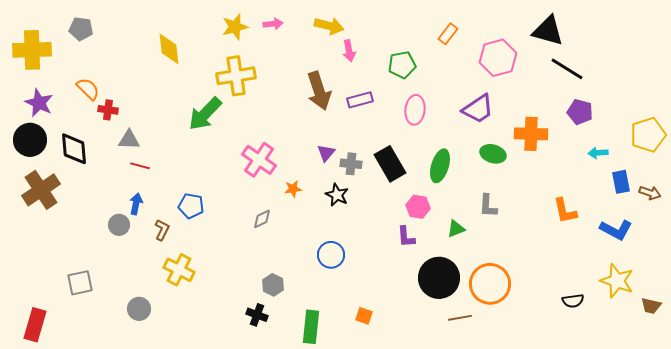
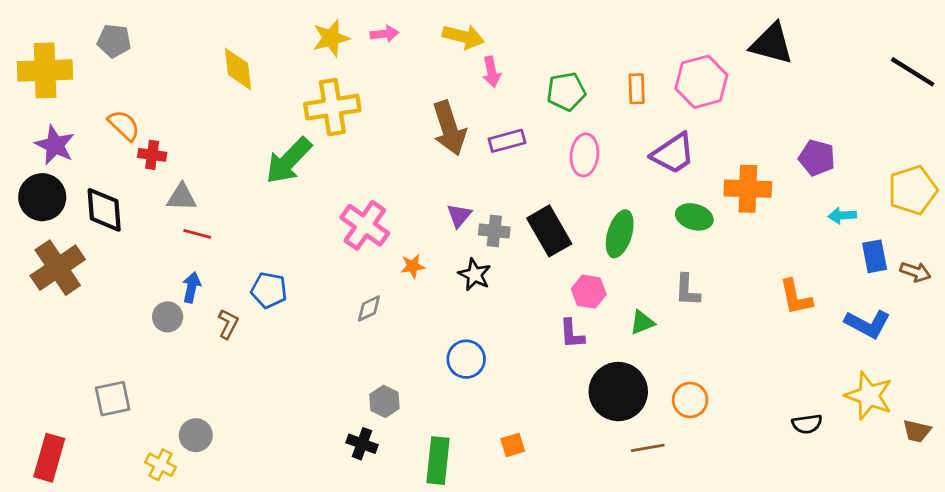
orange rectangle: (448, 34) -> (637, 89), moved, turned -40
black line: (567, 69) -> (913, 72), moved
yellow cross: (179, 270) -> (161, 465), moved, size x0.7
orange circle: (490, 284) -> (690, 400), size x0.6
orange square: (364, 316) -> (513, 445), turned -36

